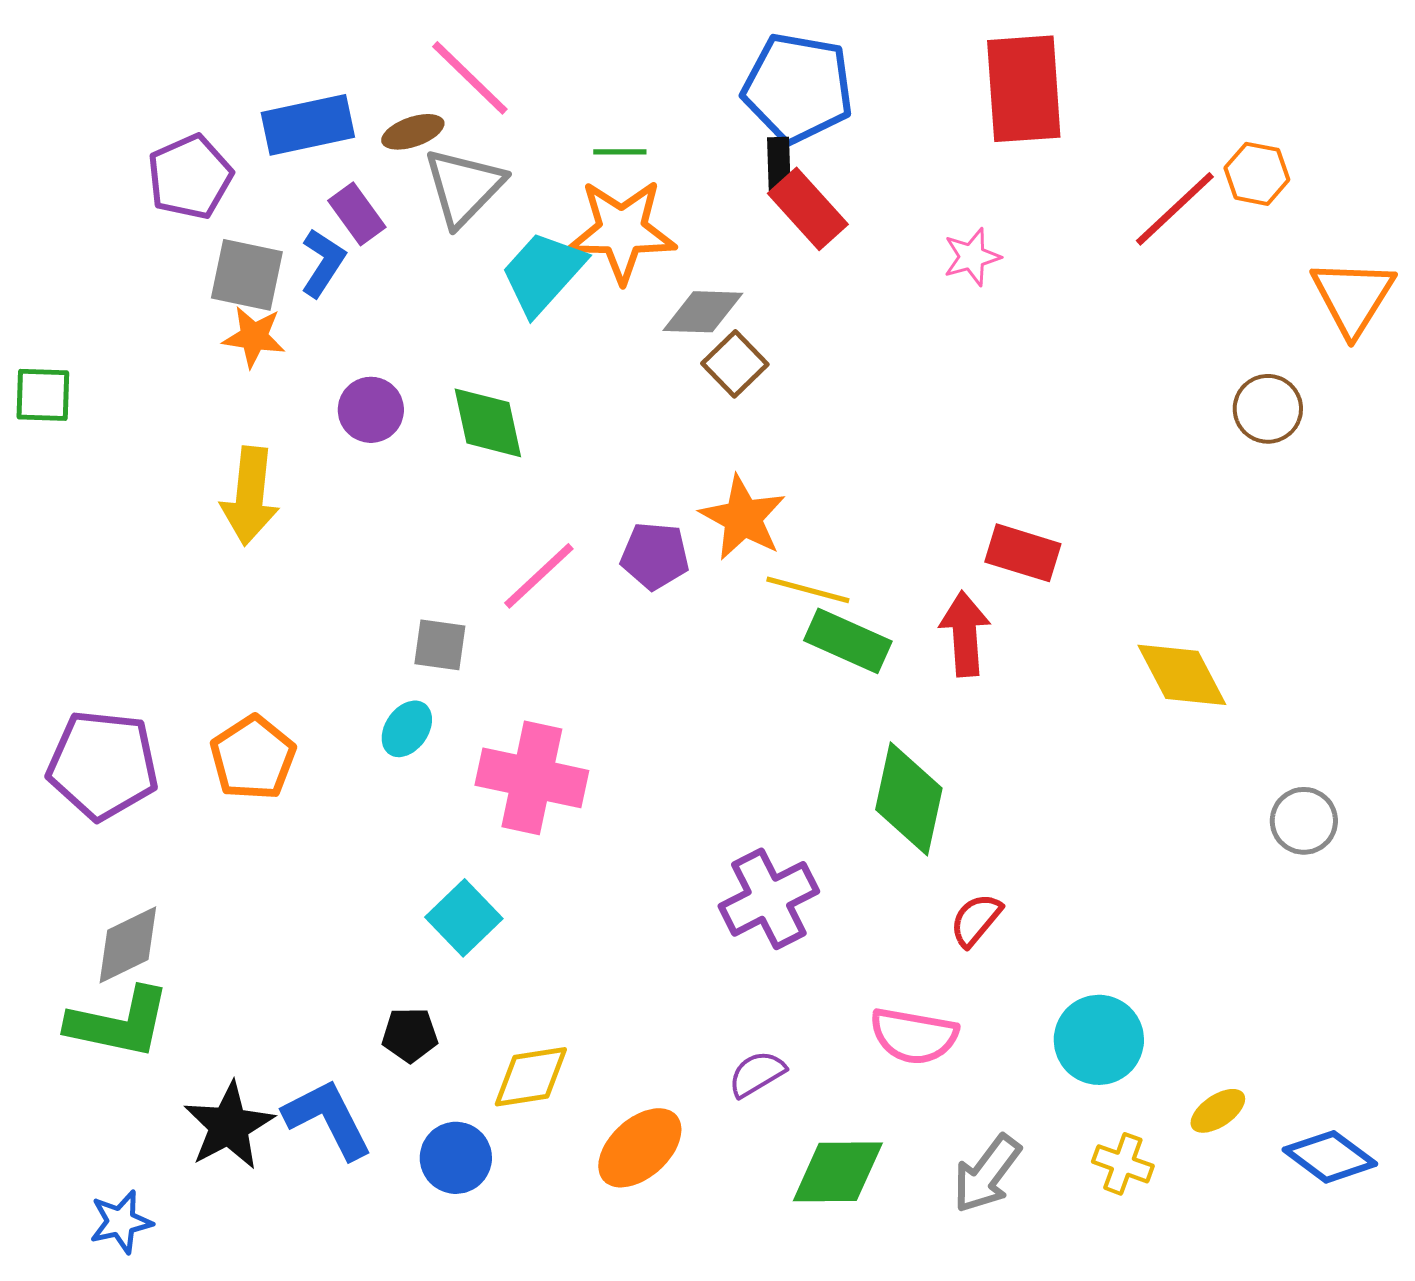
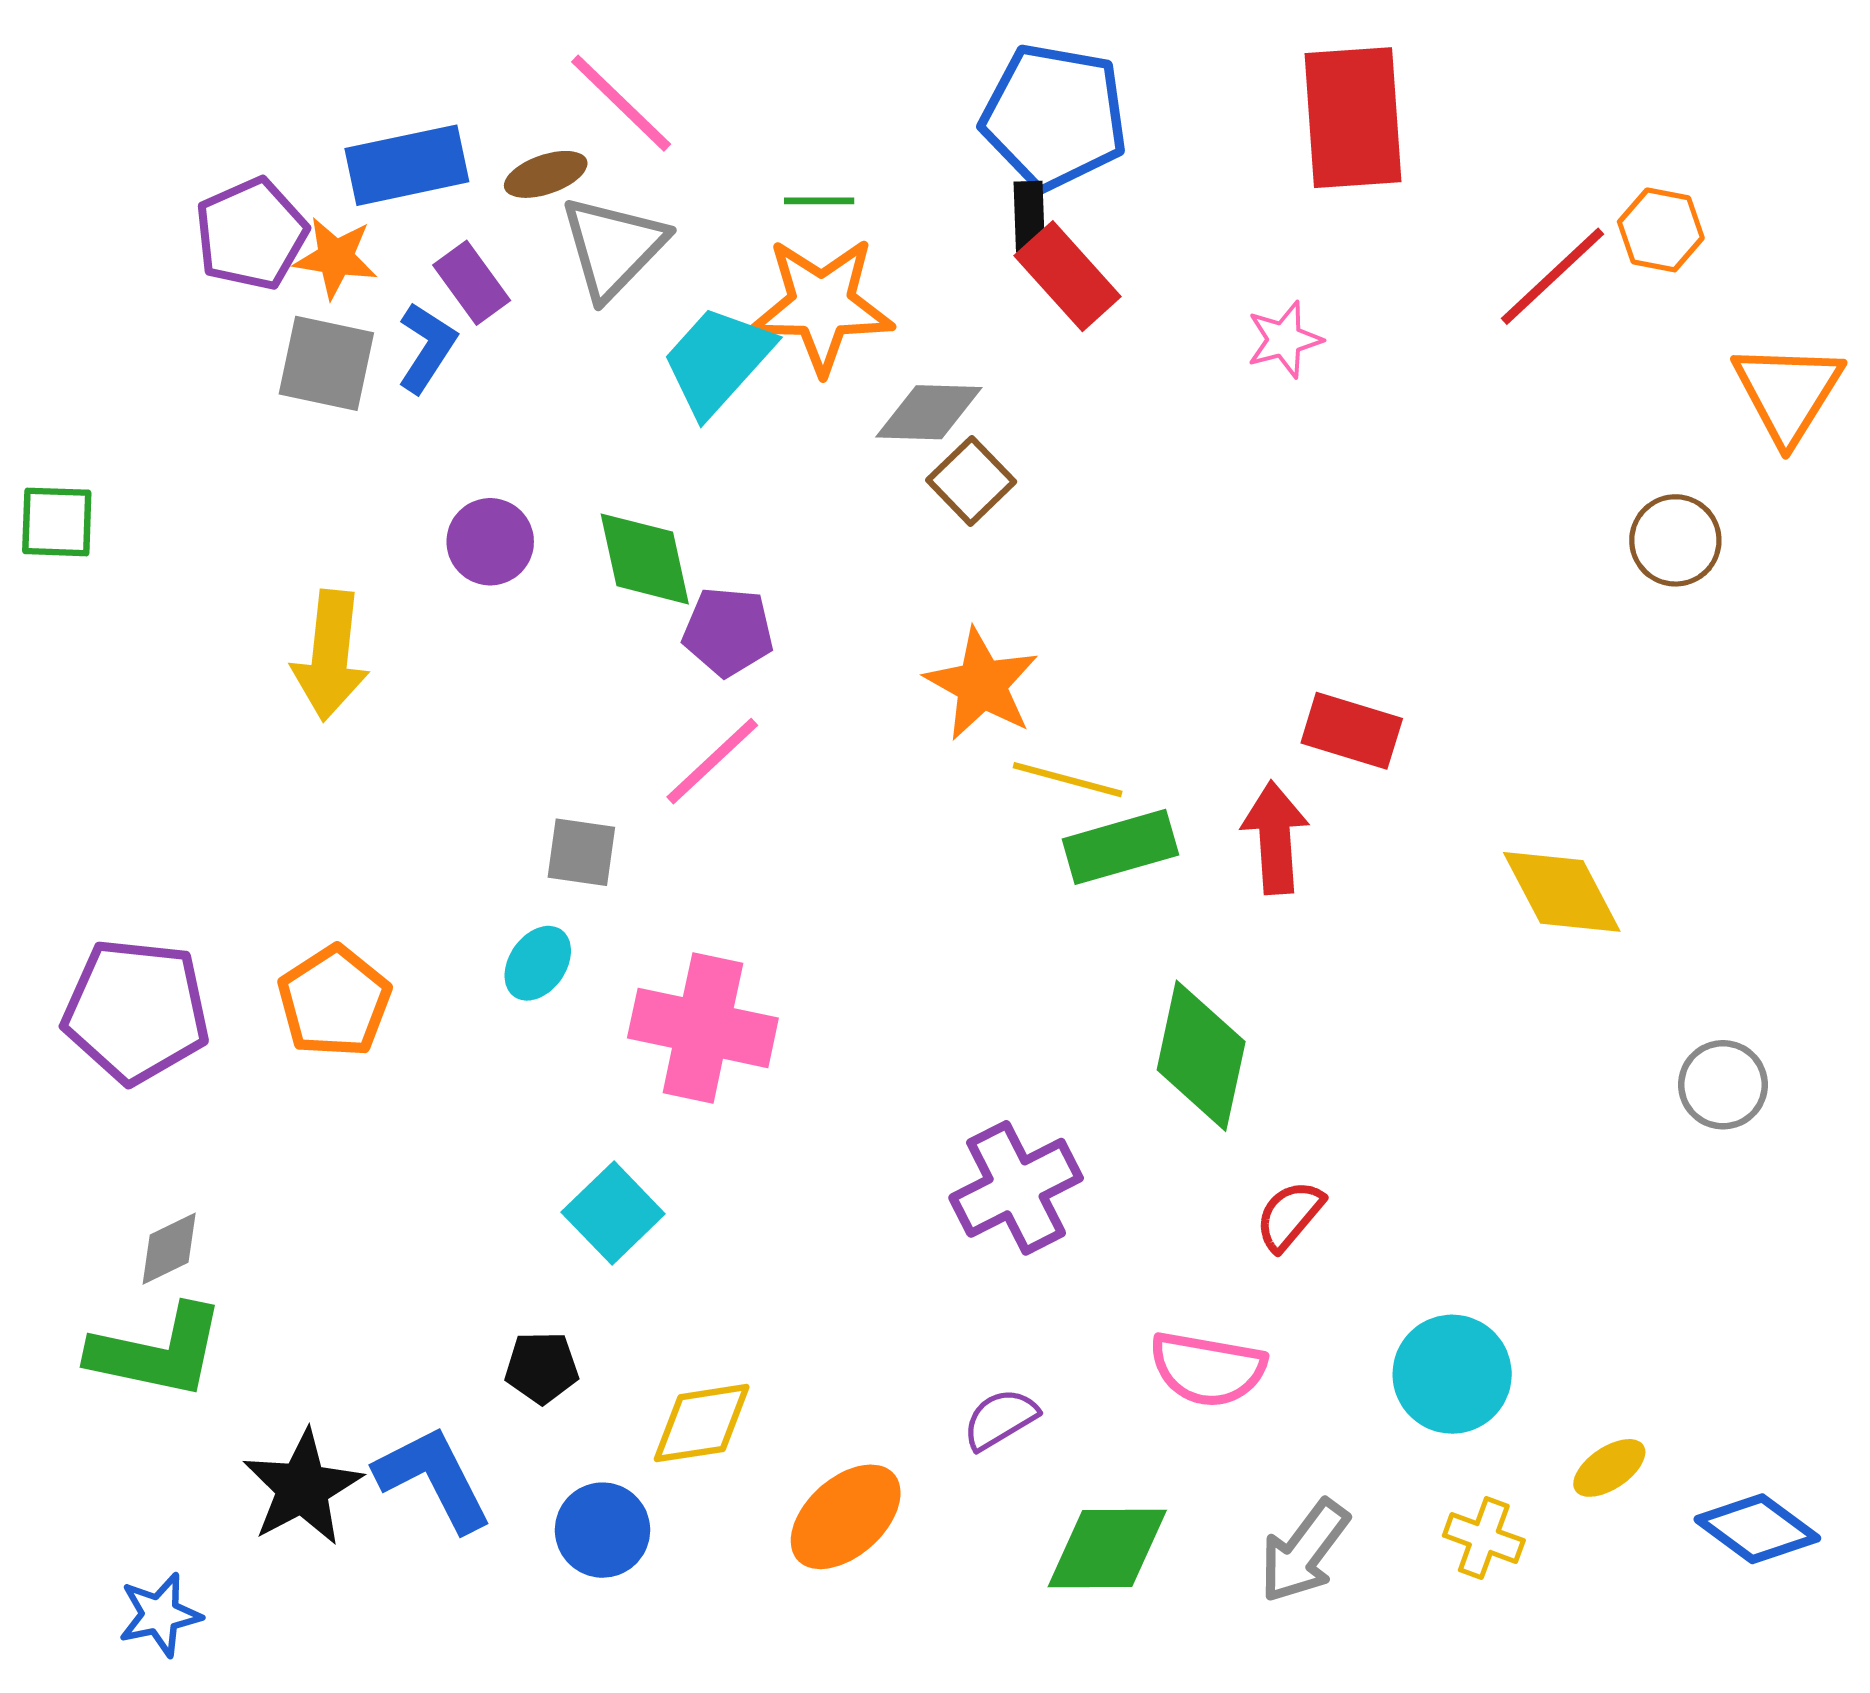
orange star: (254, 337) -> (336, 258), moved
purple pentagon: (655, 556) -> (728, 632), moved
green rectangle: (848, 641) -> (1120, 847), turned -40
gray diamond: (128, 945) -> (169, 1249), size x0.7

